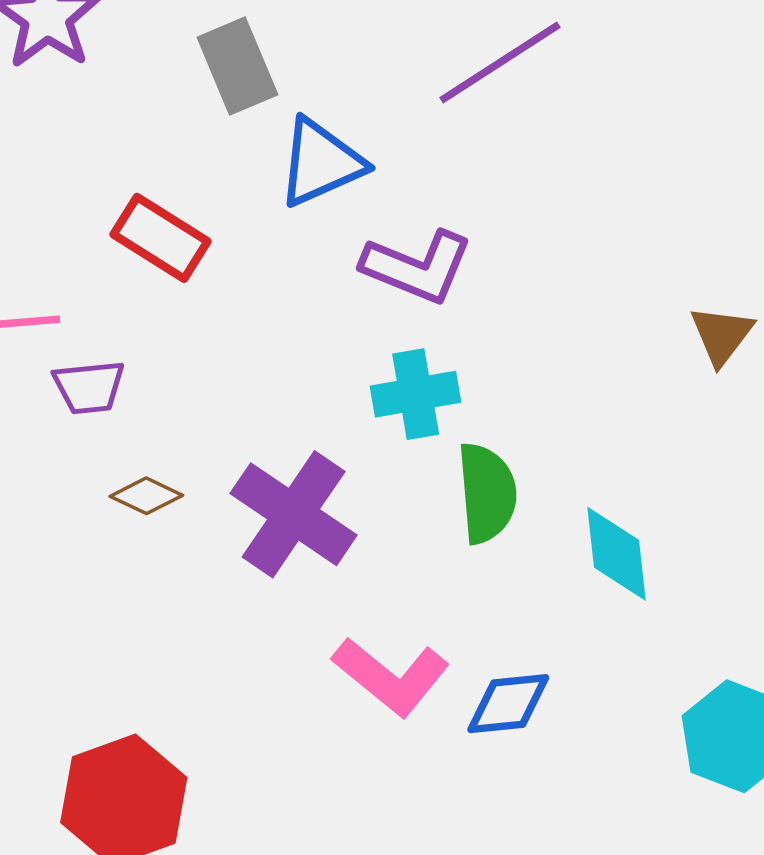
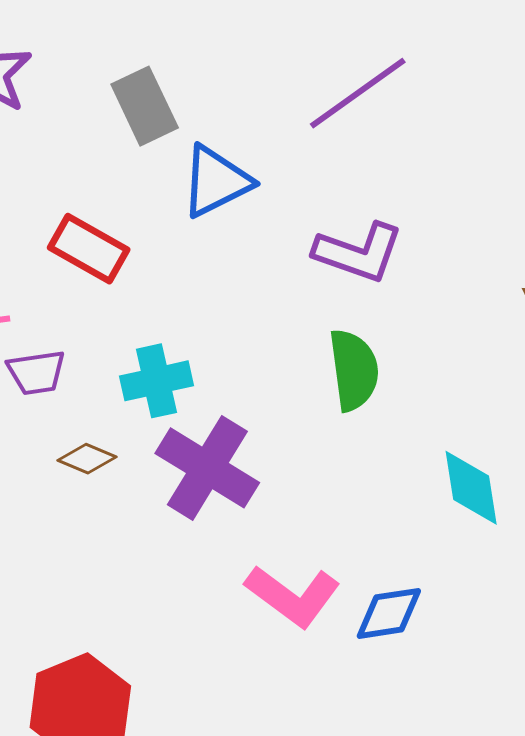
purple L-shape: (417, 267) -> (358, 252), moved
cyan cross: (416, 394) -> (156, 381), moved
green semicircle: (487, 493) -> (354, 370), moved

